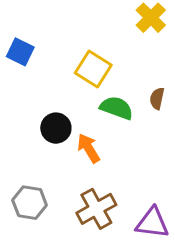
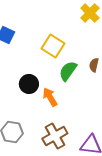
green semicircle: (117, 108) -> (68, 71), turned -75

